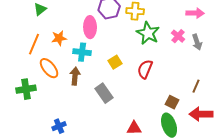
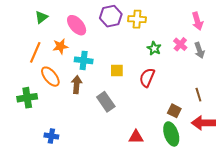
pink arrow: (195, 13) -> (197, 21), turned 72
pink ellipse: (90, 27) -> (77, 25), moved, turned -40
green star: (148, 33) -> (154, 48), moved, size x0.6
yellow square: (115, 62) -> (117, 71), turned 32
brown line: (196, 86) -> (198, 95), turned -40
blue cross: (59, 126) -> (51, 136), moved, turned 32

